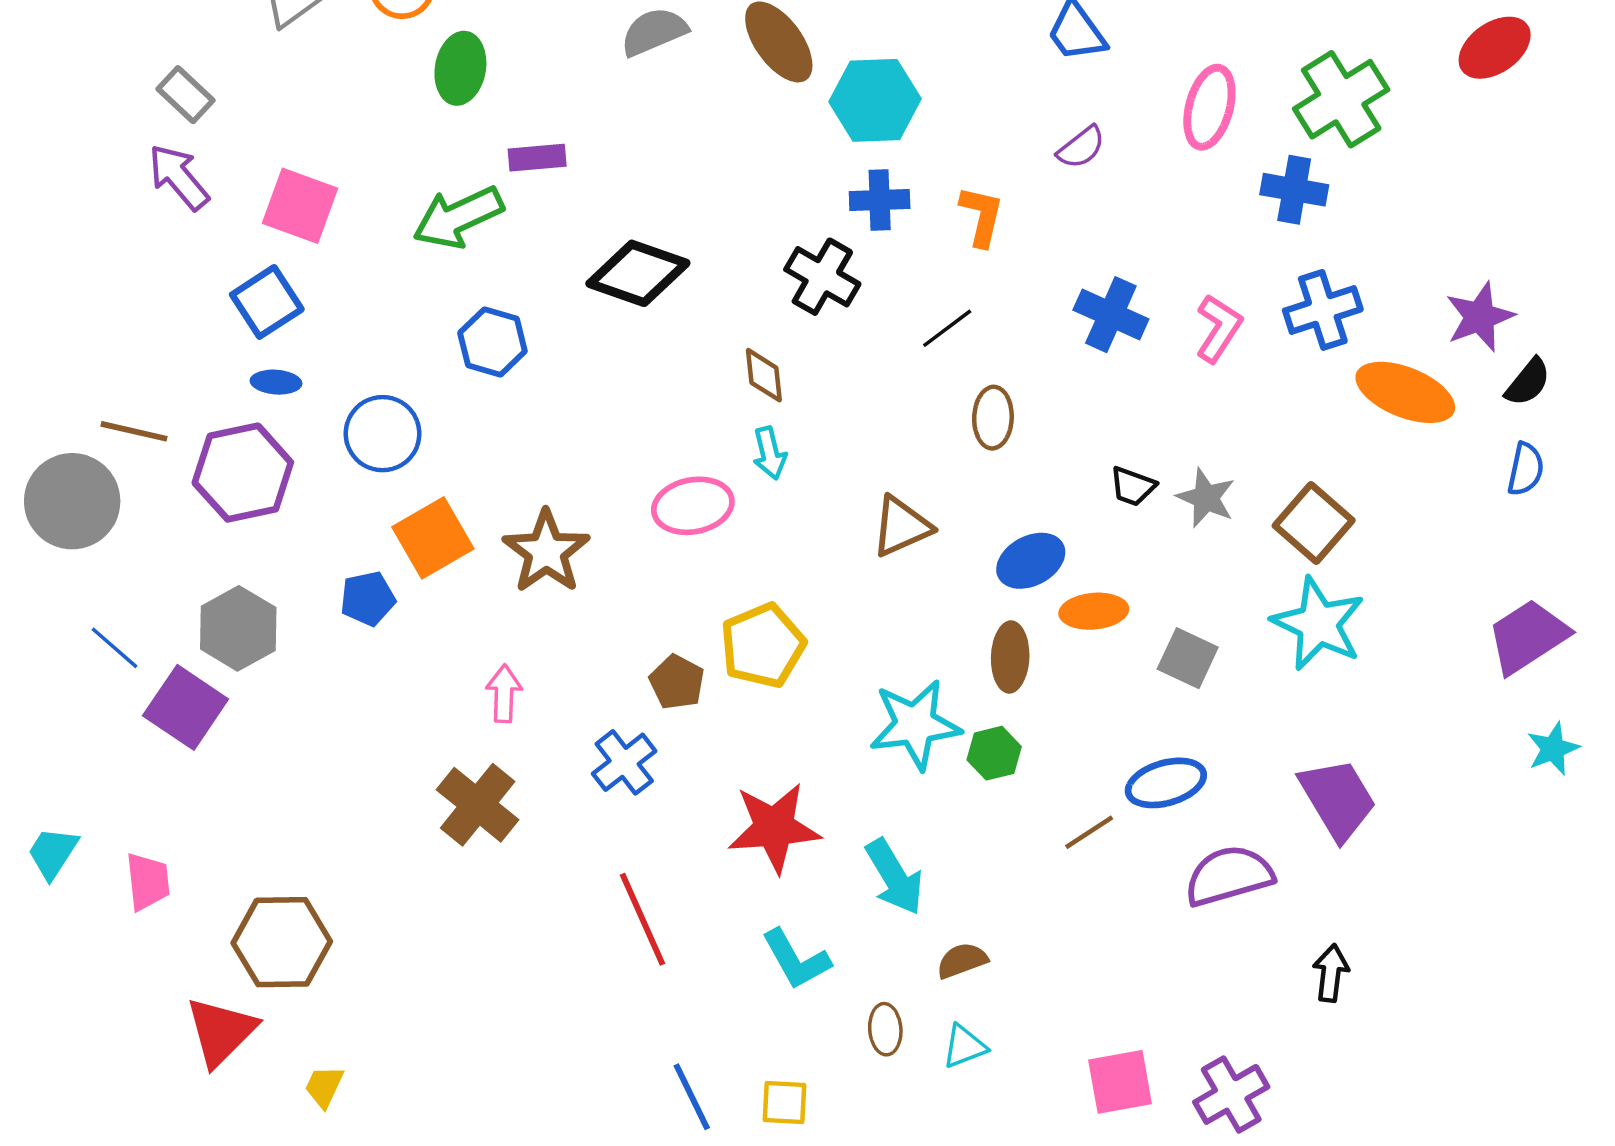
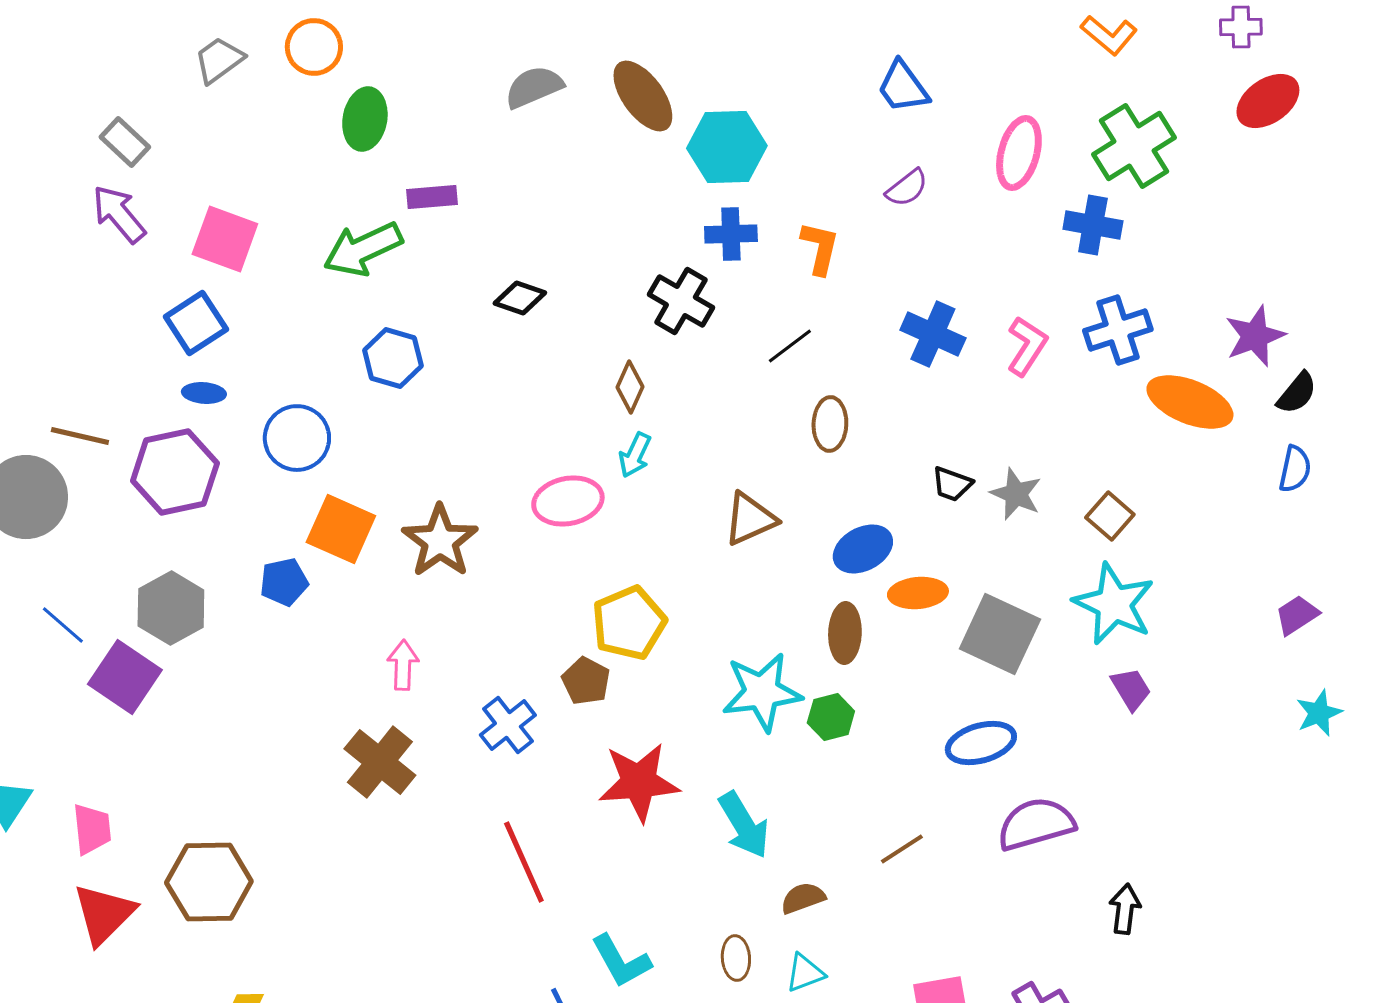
black diamond: (638, 273) -> (520, 298), size x0.6
brown diamond: (764, 375) -> (630, 387), turned 30
cyan arrow: (770, 453) -> (635, 455), turned 39
brown square: (1314, 523) -> (1110, 516), size x0.7
orange square: (433, 538) -> (341, 529), turned -36
purple trapezoid: (1528, 636) -> (1297, 615), size x0.6
gray square: (1188, 658) -> (1000, 634), size x1.5
brown pentagon: (677, 682) -> (586, 681), moved
purple trapezoid: (1338, 799) -> (1131, 689), moved, size x0.6
brown line: (1089, 832) -> (902, 849), moved
cyan L-shape: (796, 959) -> (621, 961), moved
red triangle: (221, 1031) -> (104, 914), moved

